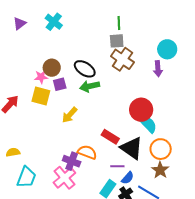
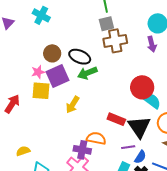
brown cross: (122, 59) -> (115, 41), turned -35
brown circle: (52, 68) -> (52, 53), moved
purple square: (60, 84) -> (58, 76), size x1.6
black triangle: (132, 148) -> (139, 127), turned 30

